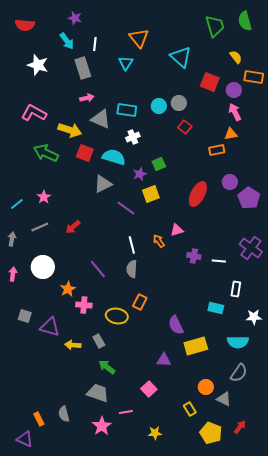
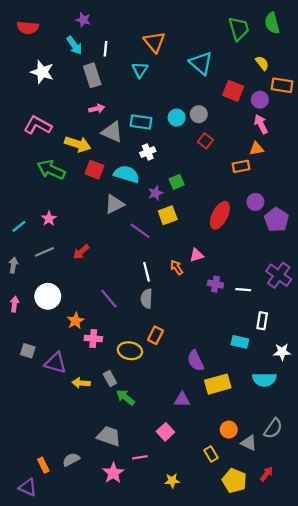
green arrow: (107, 367) -> (125, 397), moved
gray semicircle: (239, 373) -> (273, 428), moved
gray semicircle: (64, 414) -> (71, 460), turned 77

